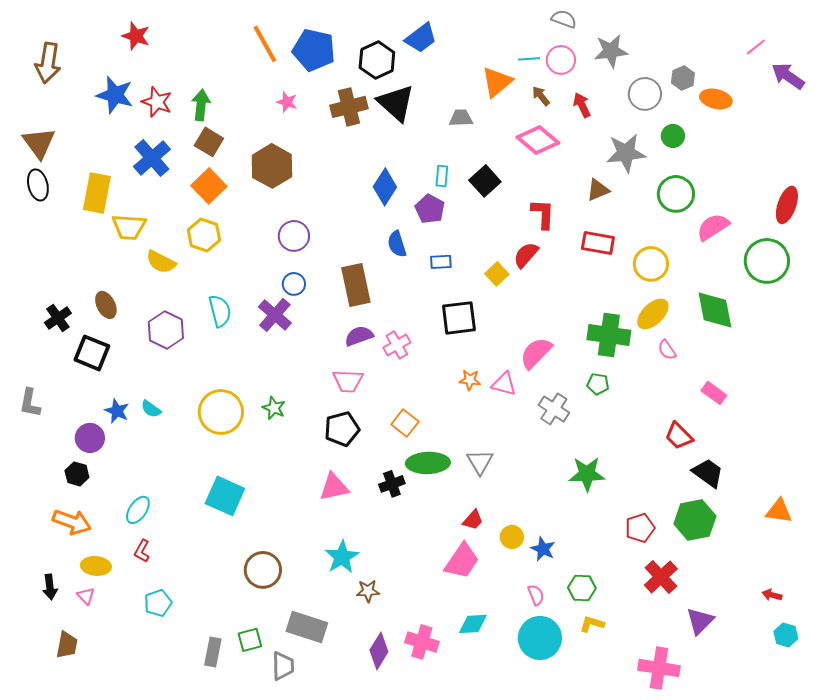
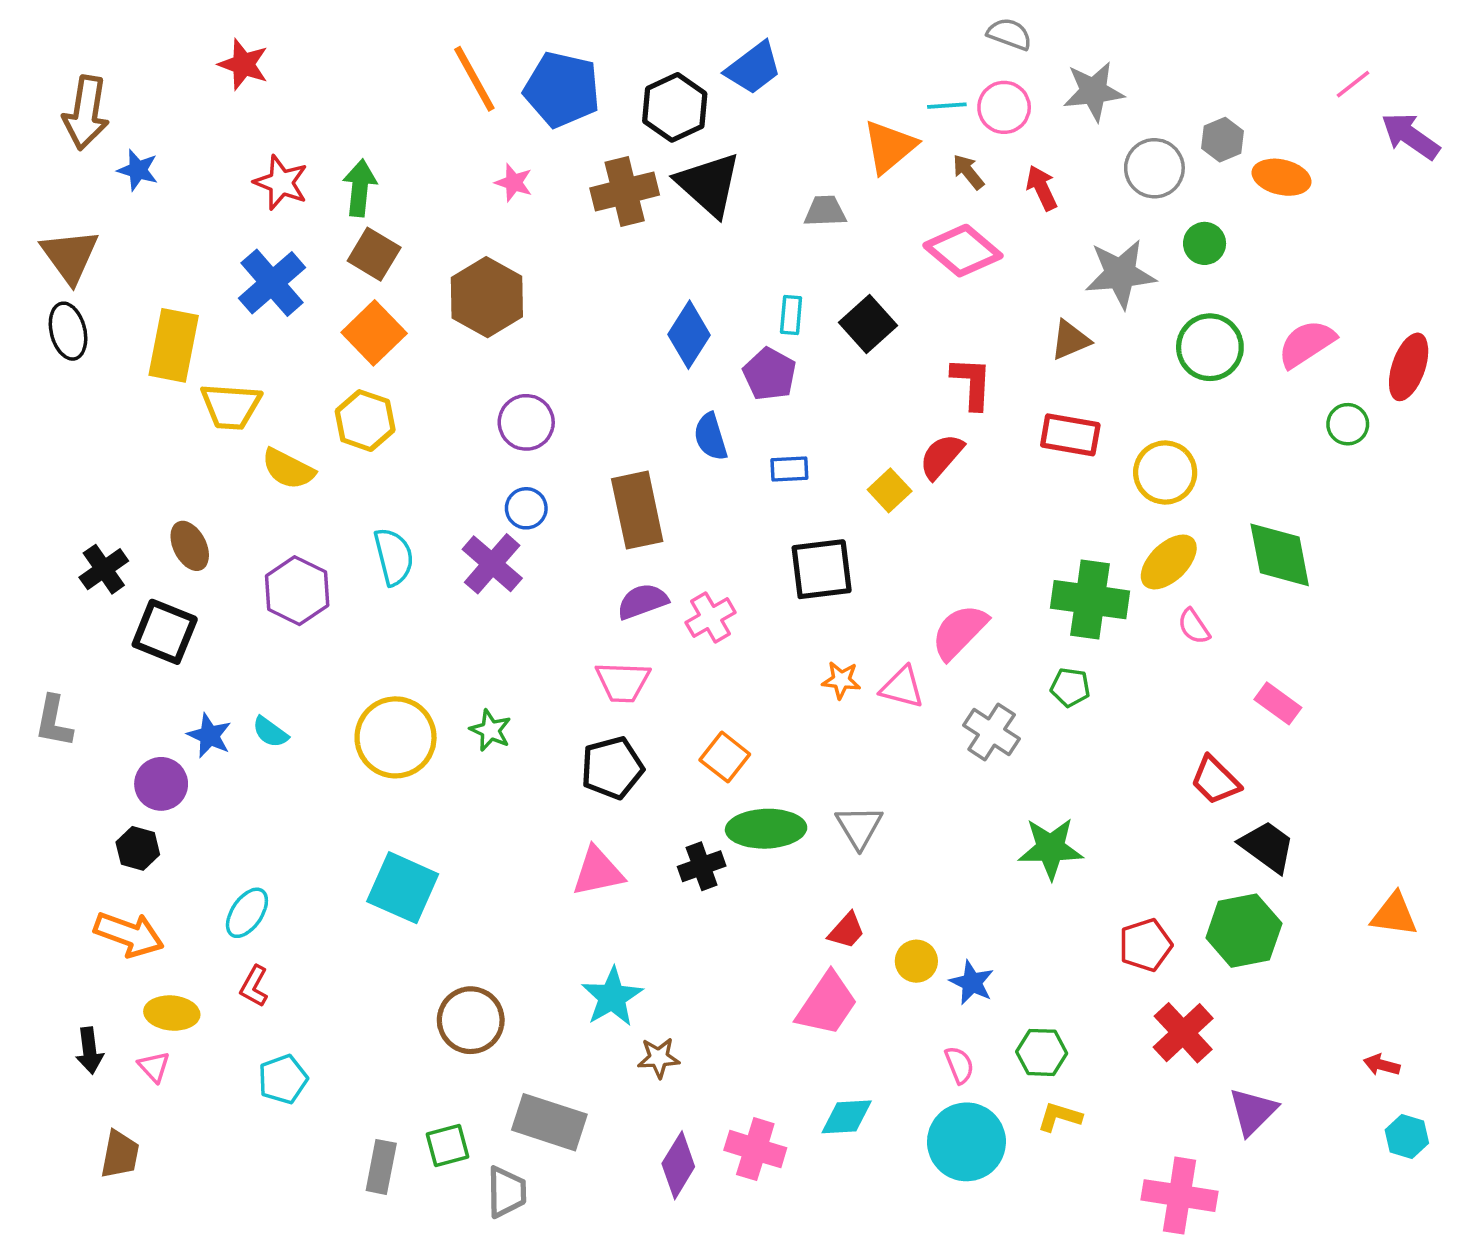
blue star: (115, 95) -> (138, 170), moved, size x0.6
pink semicircle: (713, 227) -> (1307, 344), moved
green circle: (767, 261) -> (1348, 424), moved, size x0.5

